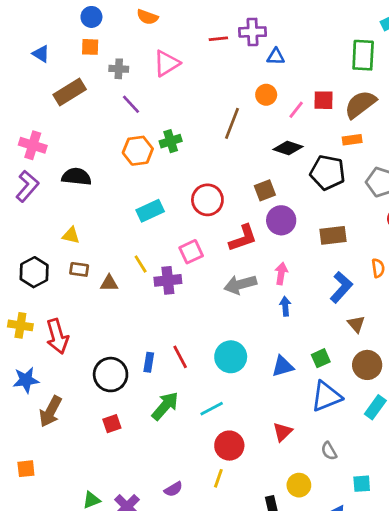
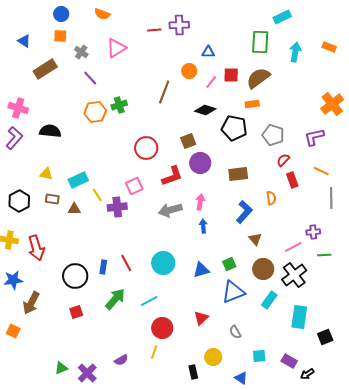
blue triangle: (276, 57) -> (208, 52), moved
gray cross: (119, 69) -> (81, 52), turned 32
cyan rectangle: (150, 211) -> (78, 180), moved
orange square: (26, 469) -> (13, 331), moved, turned 32

